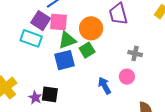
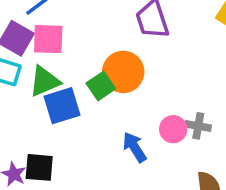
orange circle: (91, 28) -> (123, 72), moved
green triangle: (67, 40) -> (45, 81), moved
gray cross: (135, 53) -> (198, 126), moved

